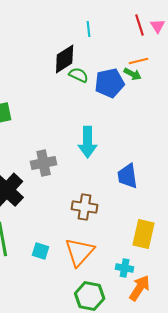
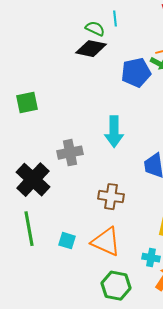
black diamond: (65, 59) -> (91, 49), turned 44
green semicircle: (79, 75) -> (95, 29), moved
orange triangle: (80, 252) -> (106, 242), turned -48

